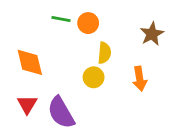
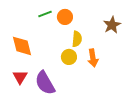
green line: (61, 19) -> (45, 14), turned -32
orange arrow: (140, 79) -> (93, 58), moved

